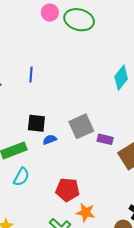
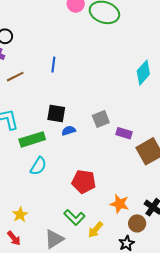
gray square: (81, 126) -> (101, 119), size x0.7
orange star: (86, 213) -> (120, 204), moved

